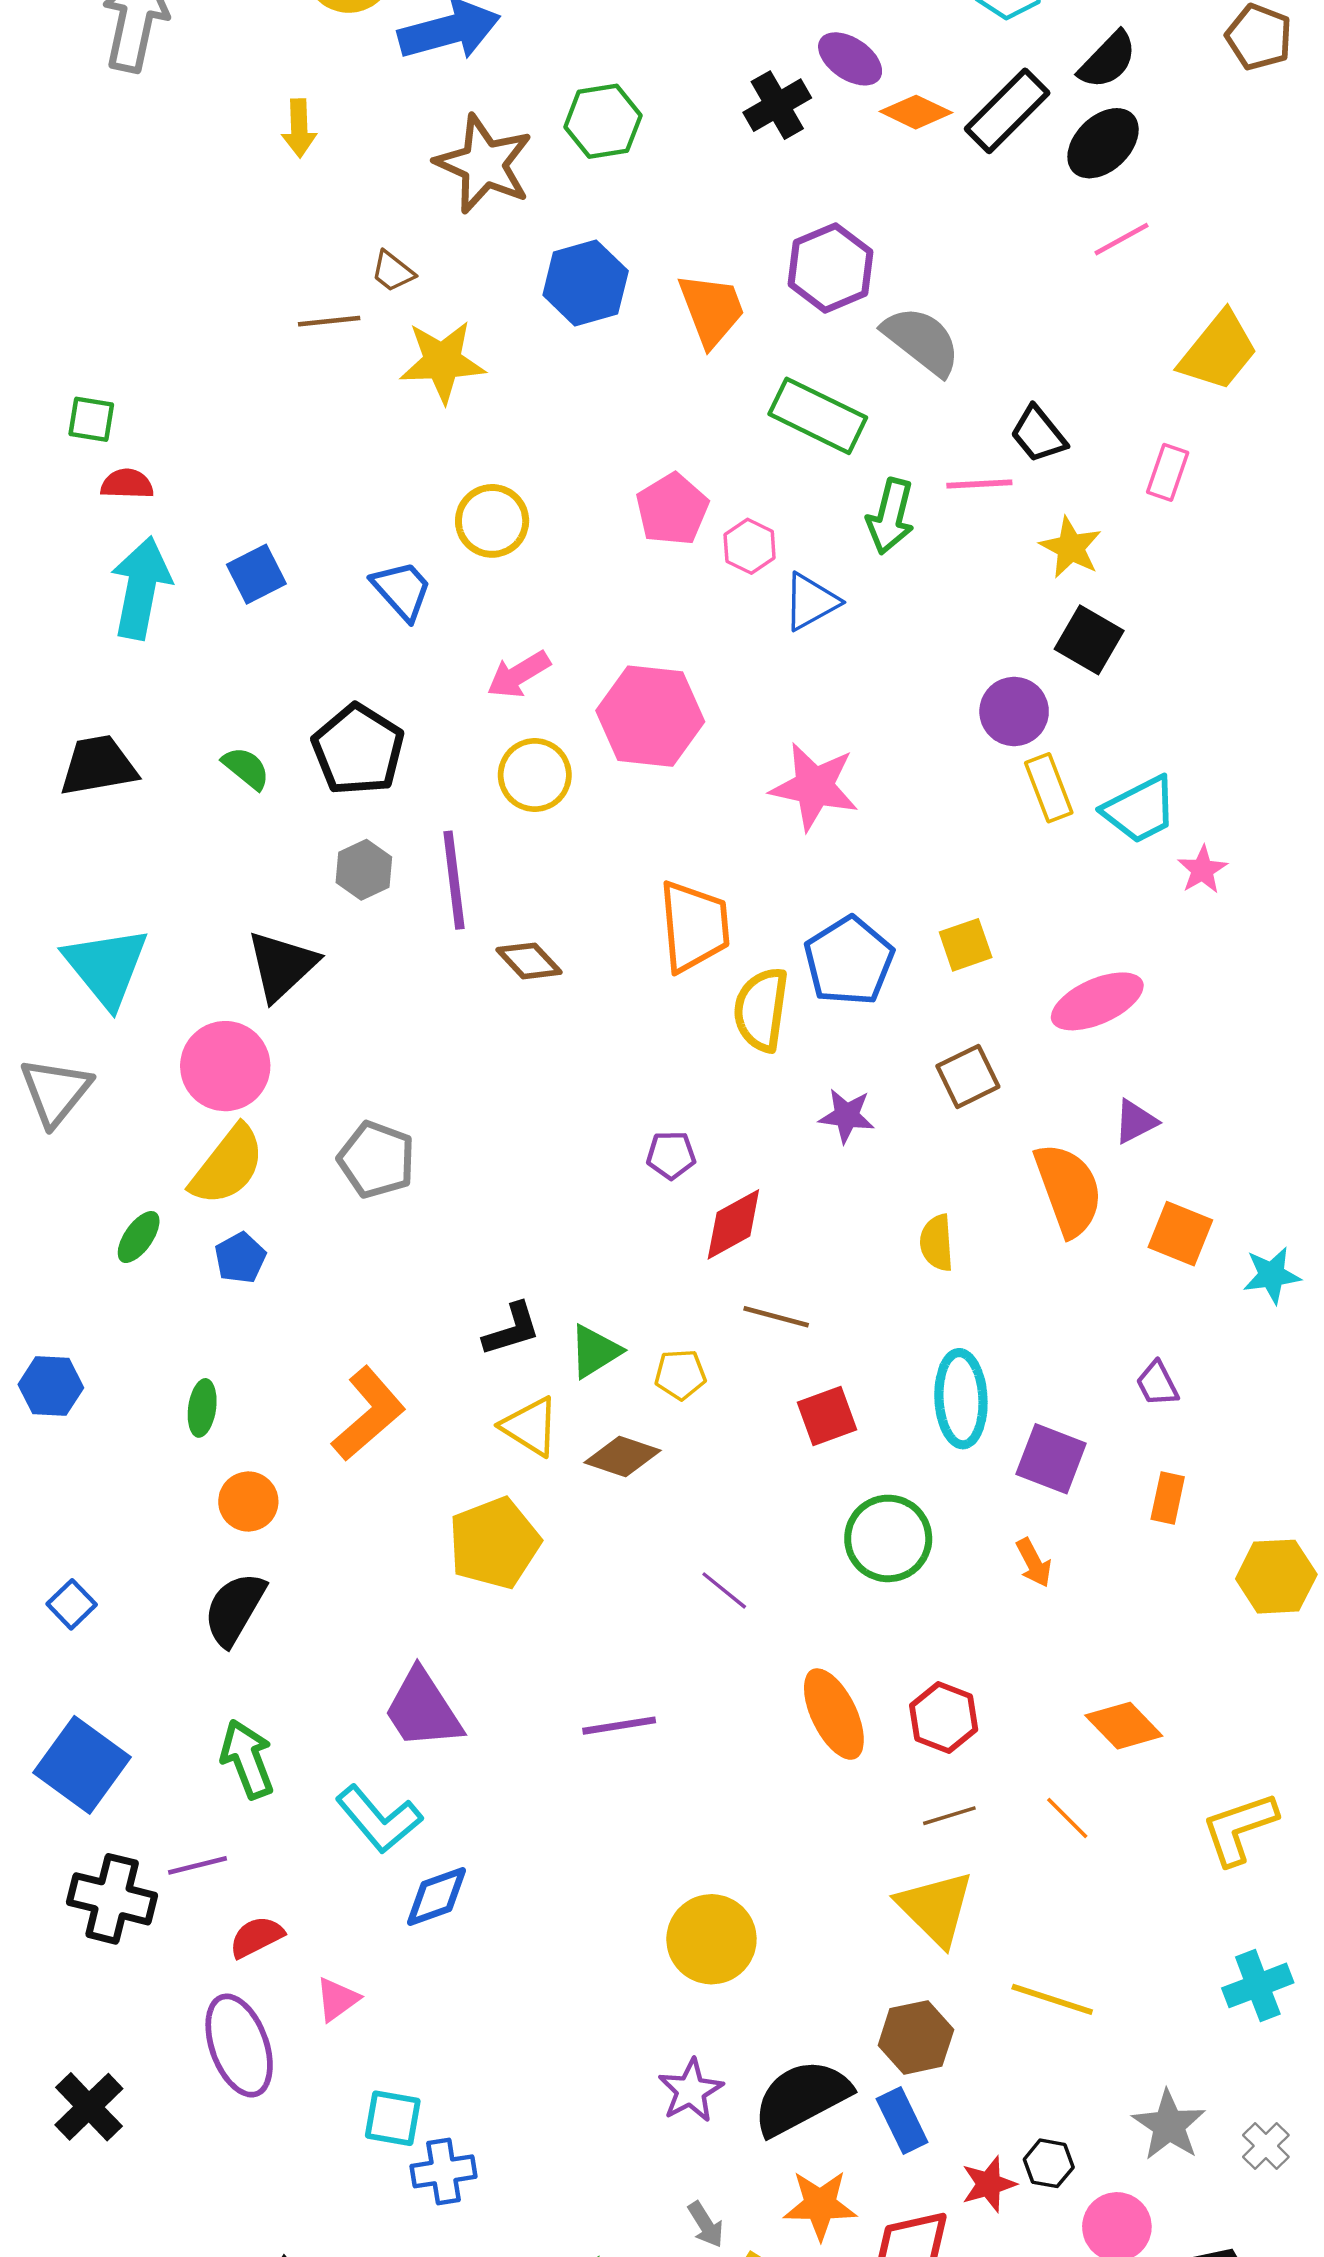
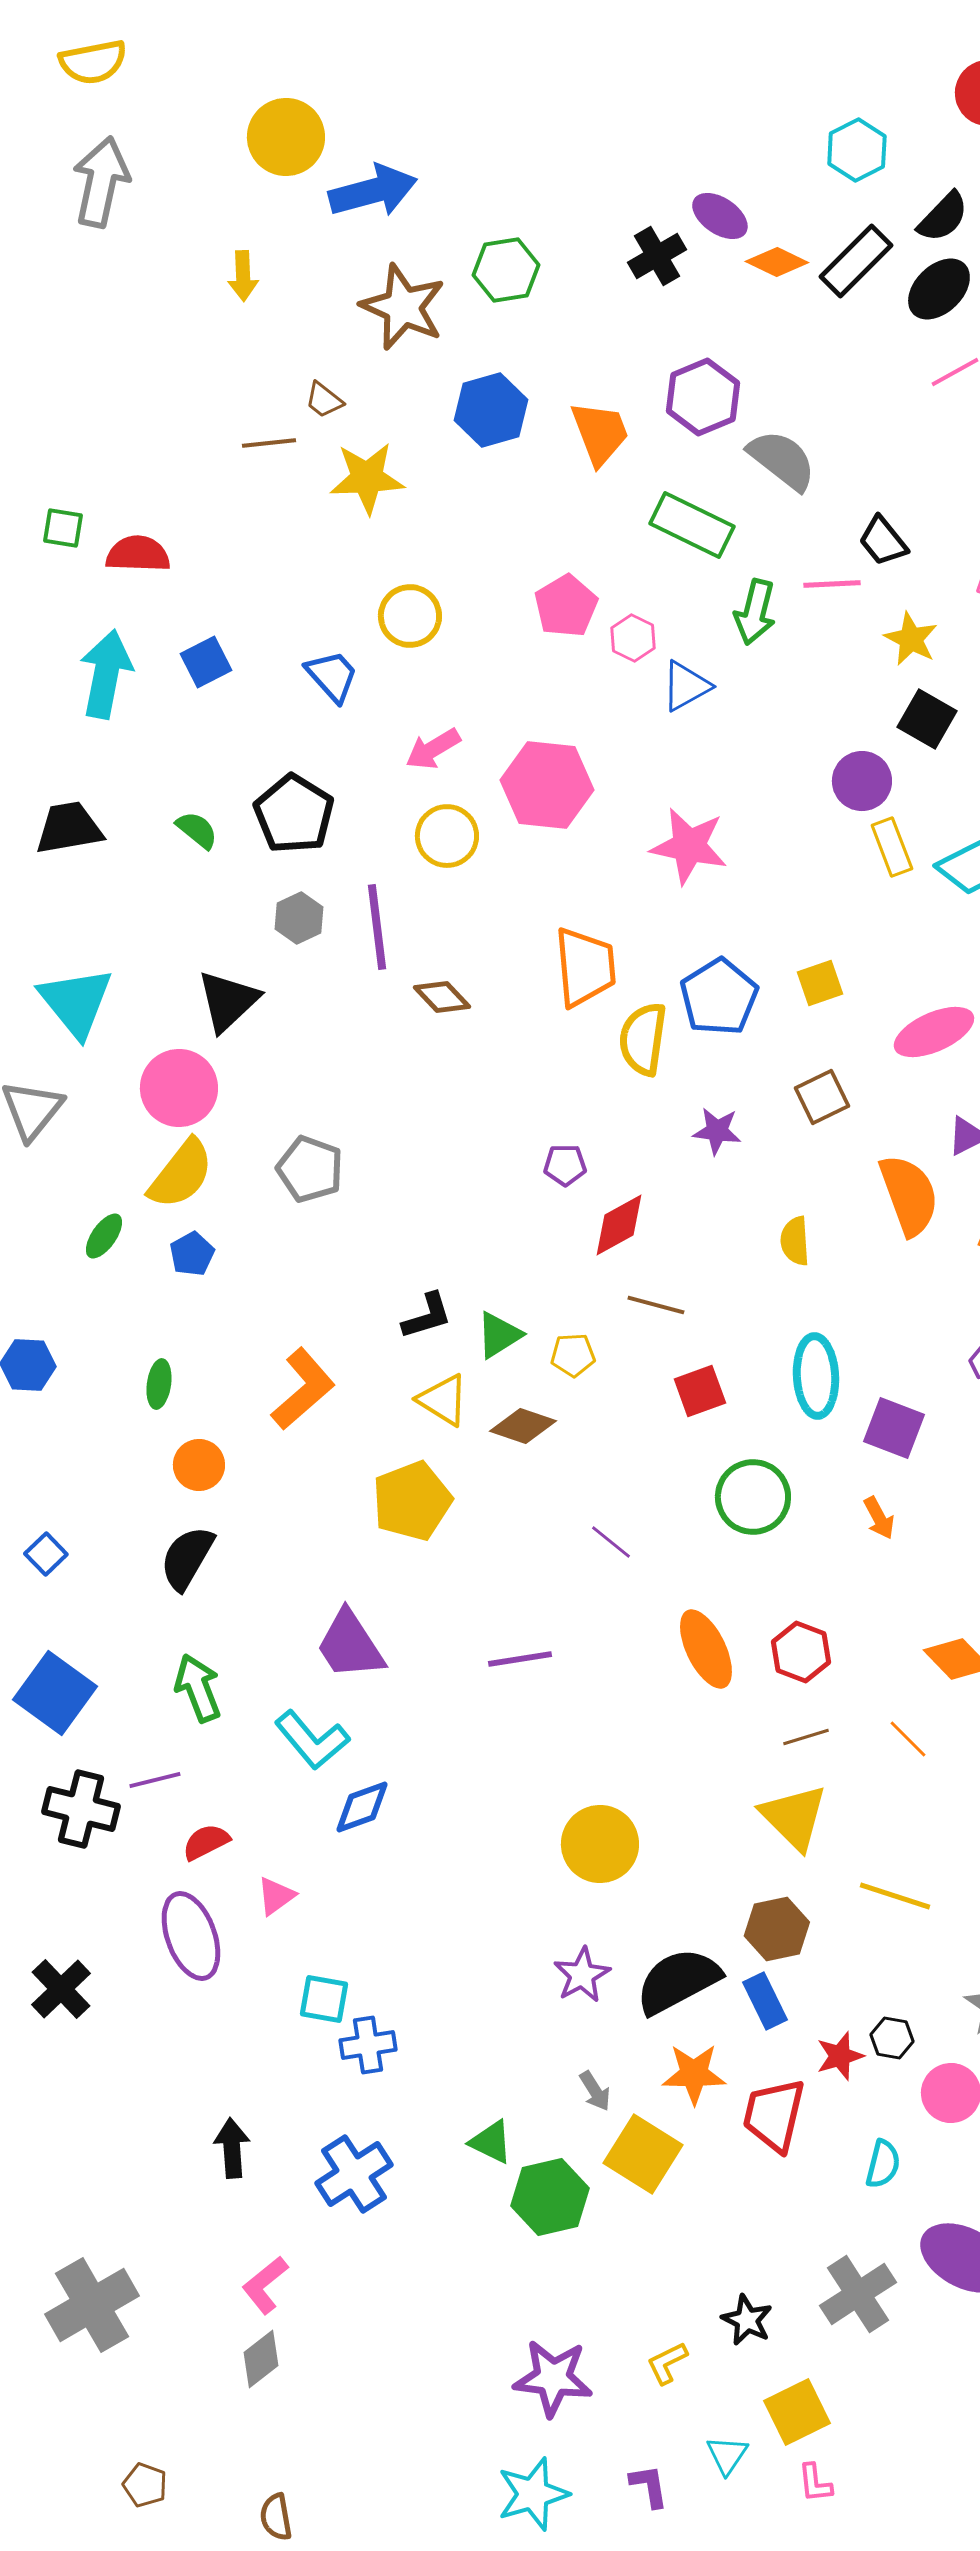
red semicircle: (127, 484) -> (138, 554), moved, size x1.4

